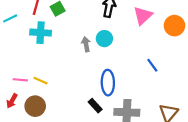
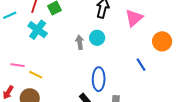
orange circle: (174, 26) -> (162, 41), moved
cyan cross: (41, 33) -> (38, 30), turned 30
pink line: (20, 80) -> (18, 65), moved

